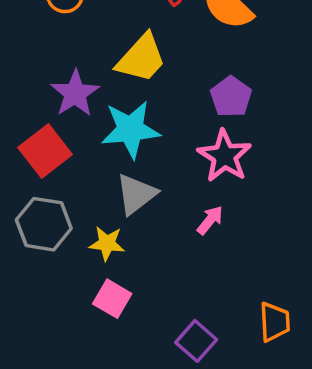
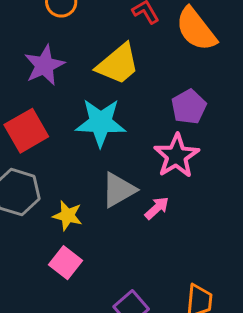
purple star: (75, 93) -> (44, 65), moved
gray triangle: (136, 194) -> (119, 190), moved

